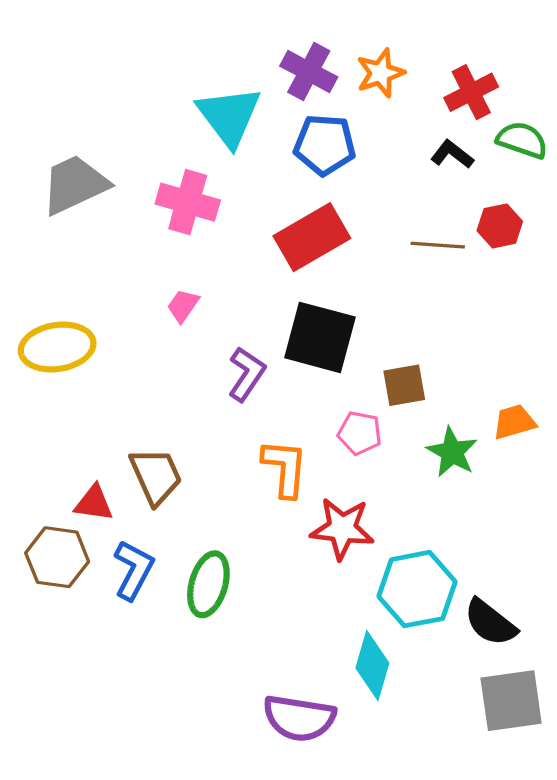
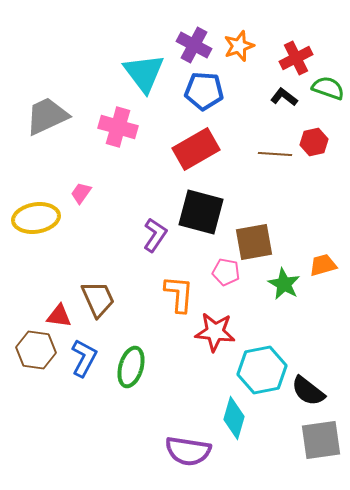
pink trapezoid: (183, 306) -> (81, 193), moved
brown square: (404, 385) -> (254, 242), size x1.4

